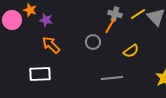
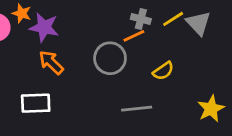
purple star: (46, 20) -> (44, 27), size x1.5
orange line: (110, 26) -> (134, 36), turned 35
gray circle: (93, 42) -> (110, 58), size x1.5

